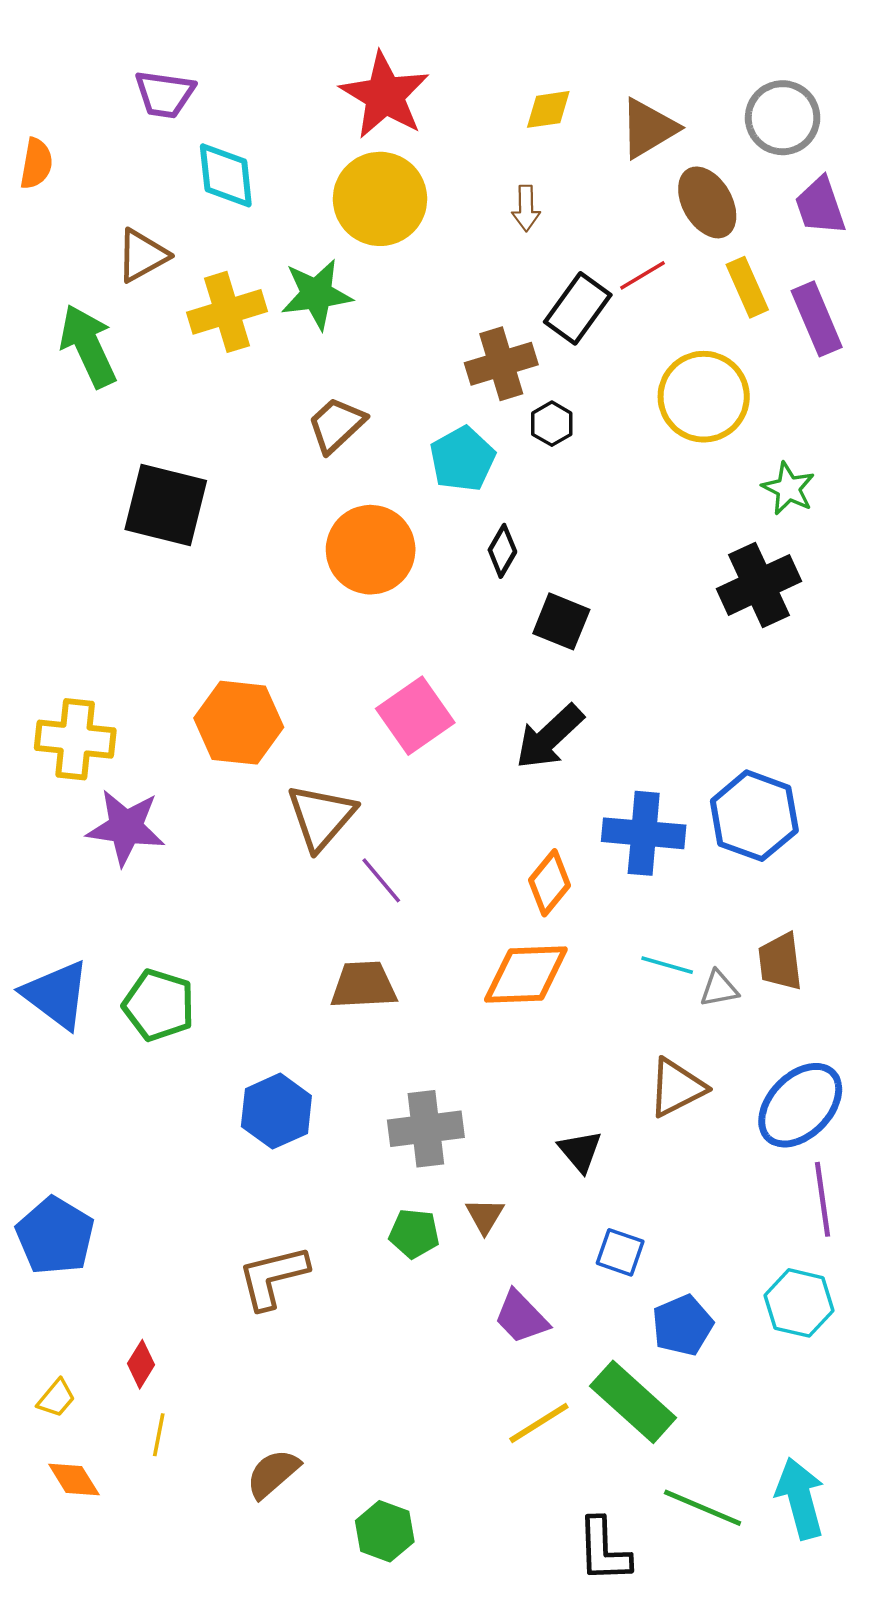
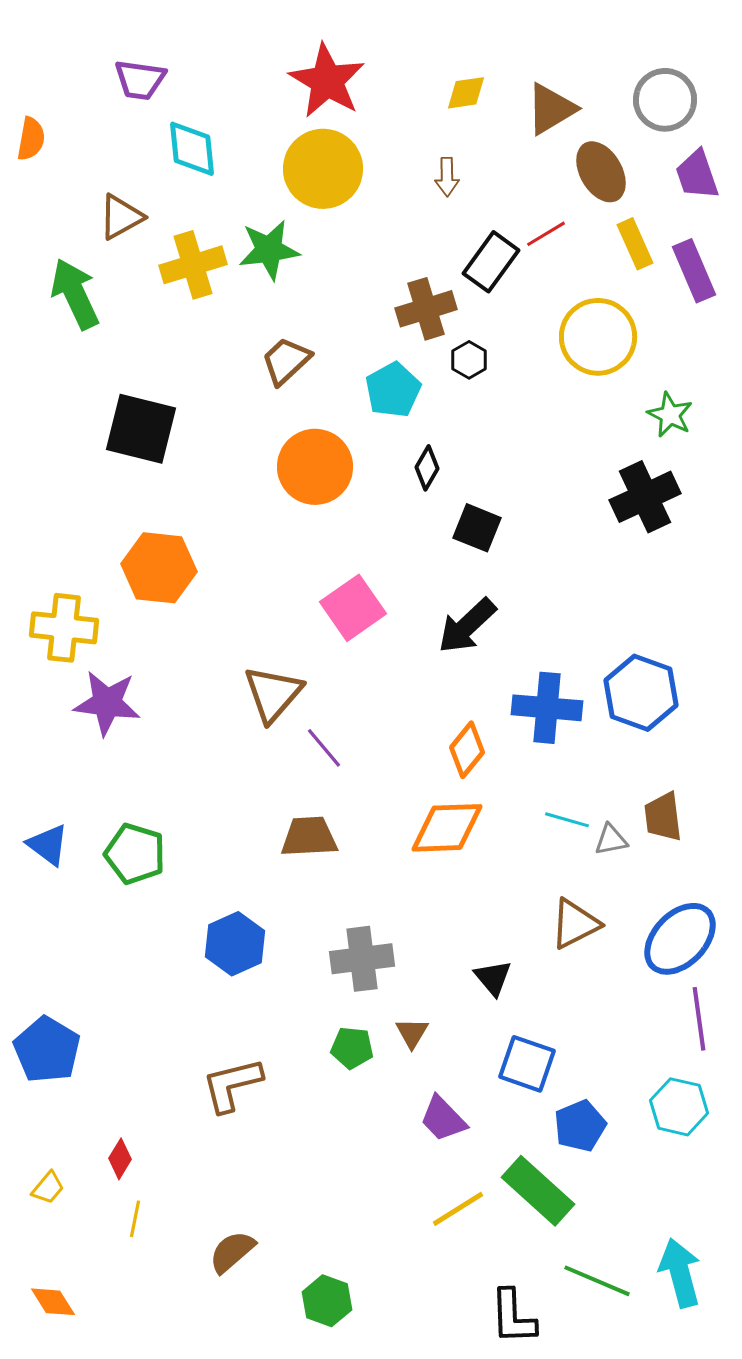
orange hexagon: (239, 723) -> (159, 568), moved
blue triangle: (56, 995) -> (48, 845), size x0.7
blue square: (620, 1252) -> (527, 1064), size x1.4
orange diamond: (74, 1479) -> (53, 1302), moved

